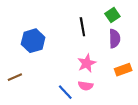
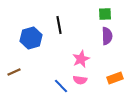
green square: (112, 15) -> (105, 14), turned 32
black line: (82, 27) -> (59, 25), moved
orange rectangle: (123, 70) -> (115, 78), moved

